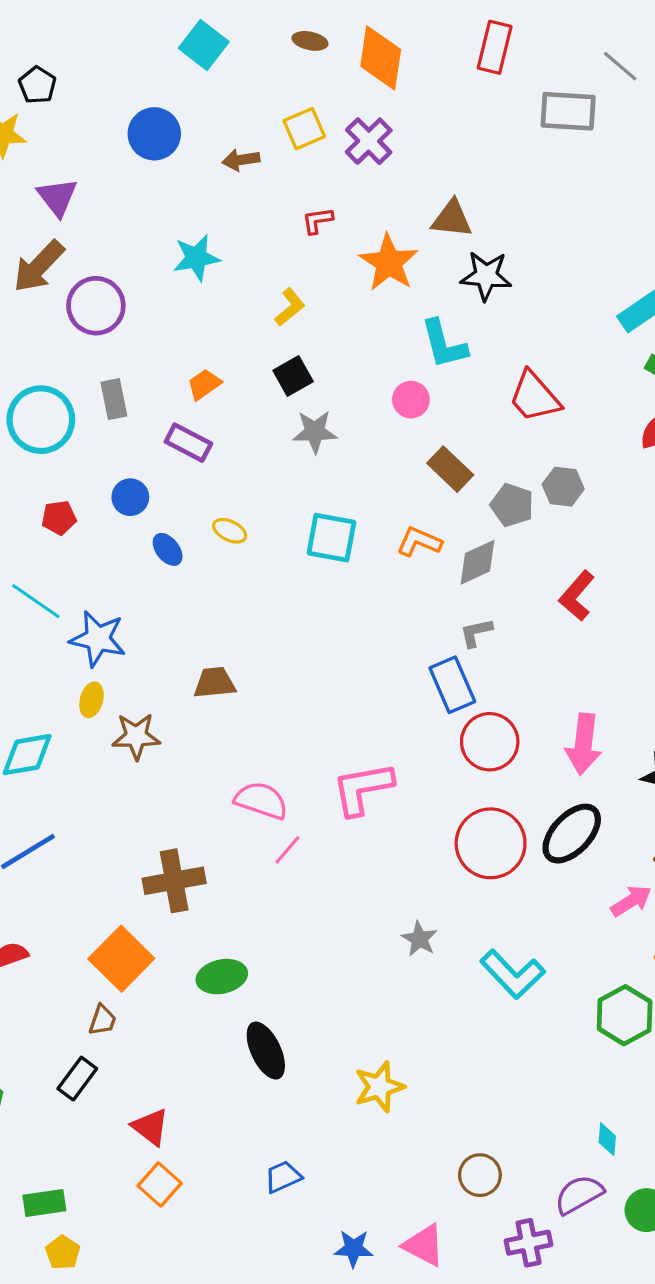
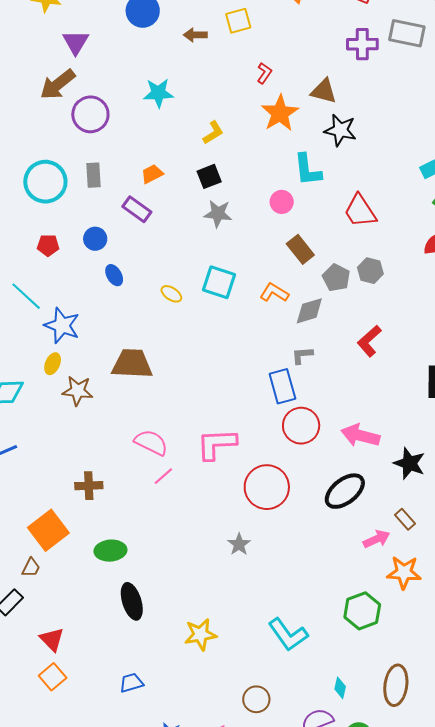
purple cross: (369, 141) -> (362, 44), moved, turned 36
red L-shape: (317, 221) -> (264, 73), moved, turned 125
yellow ellipse: (230, 531) -> (171, 294), moved
brown trapezoid: (215, 683) -> (132, 364), size x1.5
pink arrow: (584, 744) -> (360, 436), turned 90
red circle: (491, 843) -> (267, 487), moved
brown cross: (174, 881) -> (89, 486), size x0.7
cyan L-shape: (513, 974) -> (288, 635), moved

